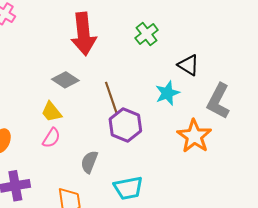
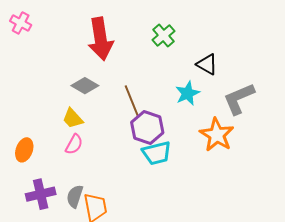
gray L-shape: (218, 101) -> (239, 99), turned 42
gray semicircle: (89, 162) -> (75, 196), moved
cyan trapezoid: (128, 188) -> (157, 153), moved

